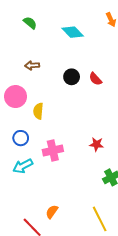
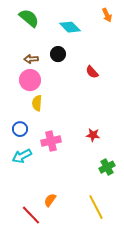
green semicircle: (30, 23) -> (29, 18), size x1.5
black circle: (72, 77) -> (58, 54), moved
pink circle: (16, 97) -> (30, 80), moved

